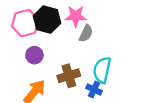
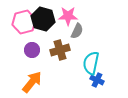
brown cross: (69, 76) -> (60, 50), moved
blue cross: (94, 90) -> (97, 80), moved

